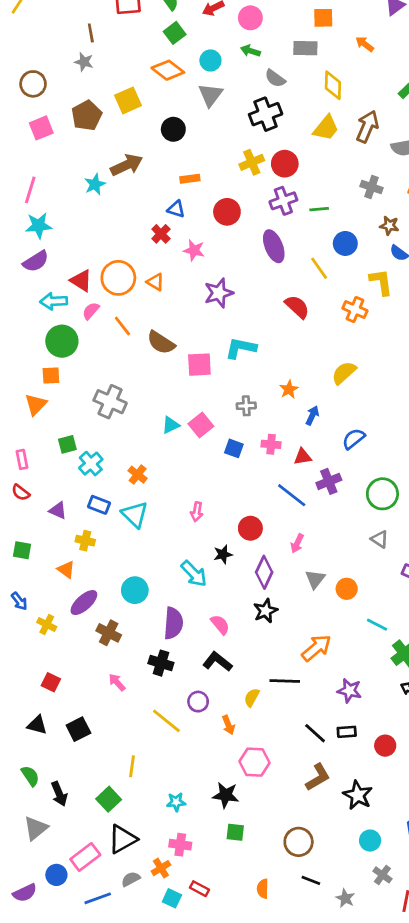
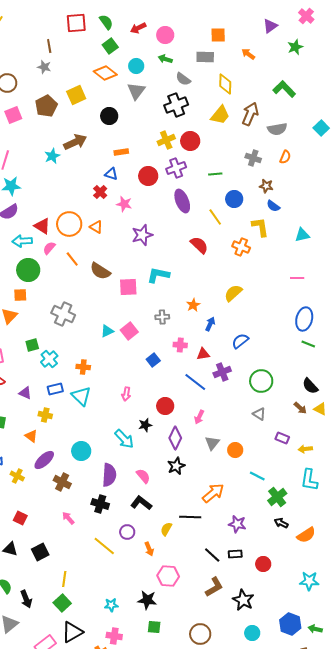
purple cross: (283, 201) -> (176, 168), moved
blue square: (234, 448) -> (153, 360), moved, turned 32
orange cross: (138, 475) -> (83, 367), turned -32
blue rectangle: (99, 505) -> (55, 389), turned -35
yellow line: (132, 766) -> (64, 579), moved

